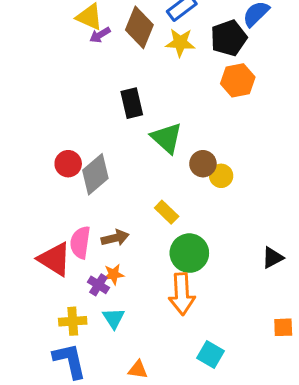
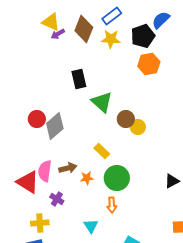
orange star: (114, 274) -> (87, 178), moved
orange arrow: (182, 294) -> (112, 205), size x0.6
cyan triangle: (114, 318) -> (91, 226), moved

